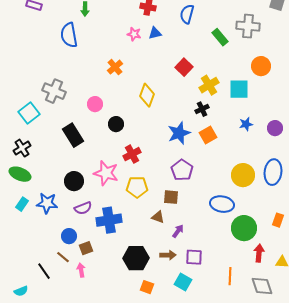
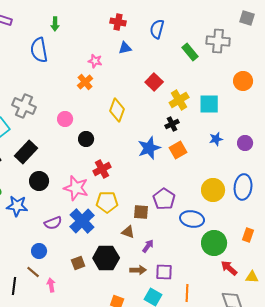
pink star: (134, 34) -> (95, 61), moved
orange circle: (261, 66) -> (243, 81), moved
black rectangle: (73, 135) -> (26, 152), moved, turned 75
purple pentagon: (182, 170) -> (164, 199), moved
black circle: (74, 181) -> (39, 181), moved
blue star: (47, 203) -> (17, 206), moved
blue cross: (109, 220) -> (82, 221), moved, turned -35
brown square: (86, 248) -> (78, 263), moved
red arrow: (259, 253) -> (229, 268), turned -54
black hexagon: (136, 258) -> (106, 258), moved
black line: (44, 271) -> (14, 286), turned 42
orange line: (230, 276) -> (187, 293), moved

